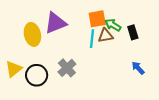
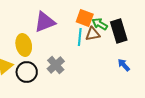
orange square: (97, 19) -> (85, 18), turned 30
black rectangle: (133, 32) -> (119, 31), size x1.6
yellow ellipse: (32, 34) -> (24, 45), moved

